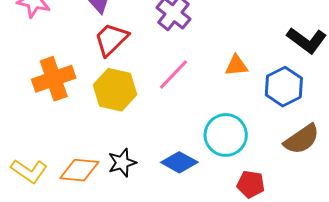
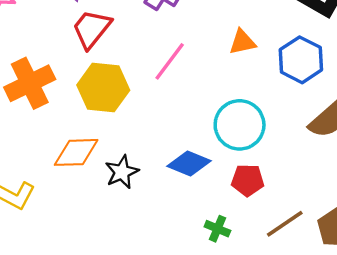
orange diamond: (79, 170) -> (76, 152), moved
red pentagon: (251, 184) -> (248, 180), moved

